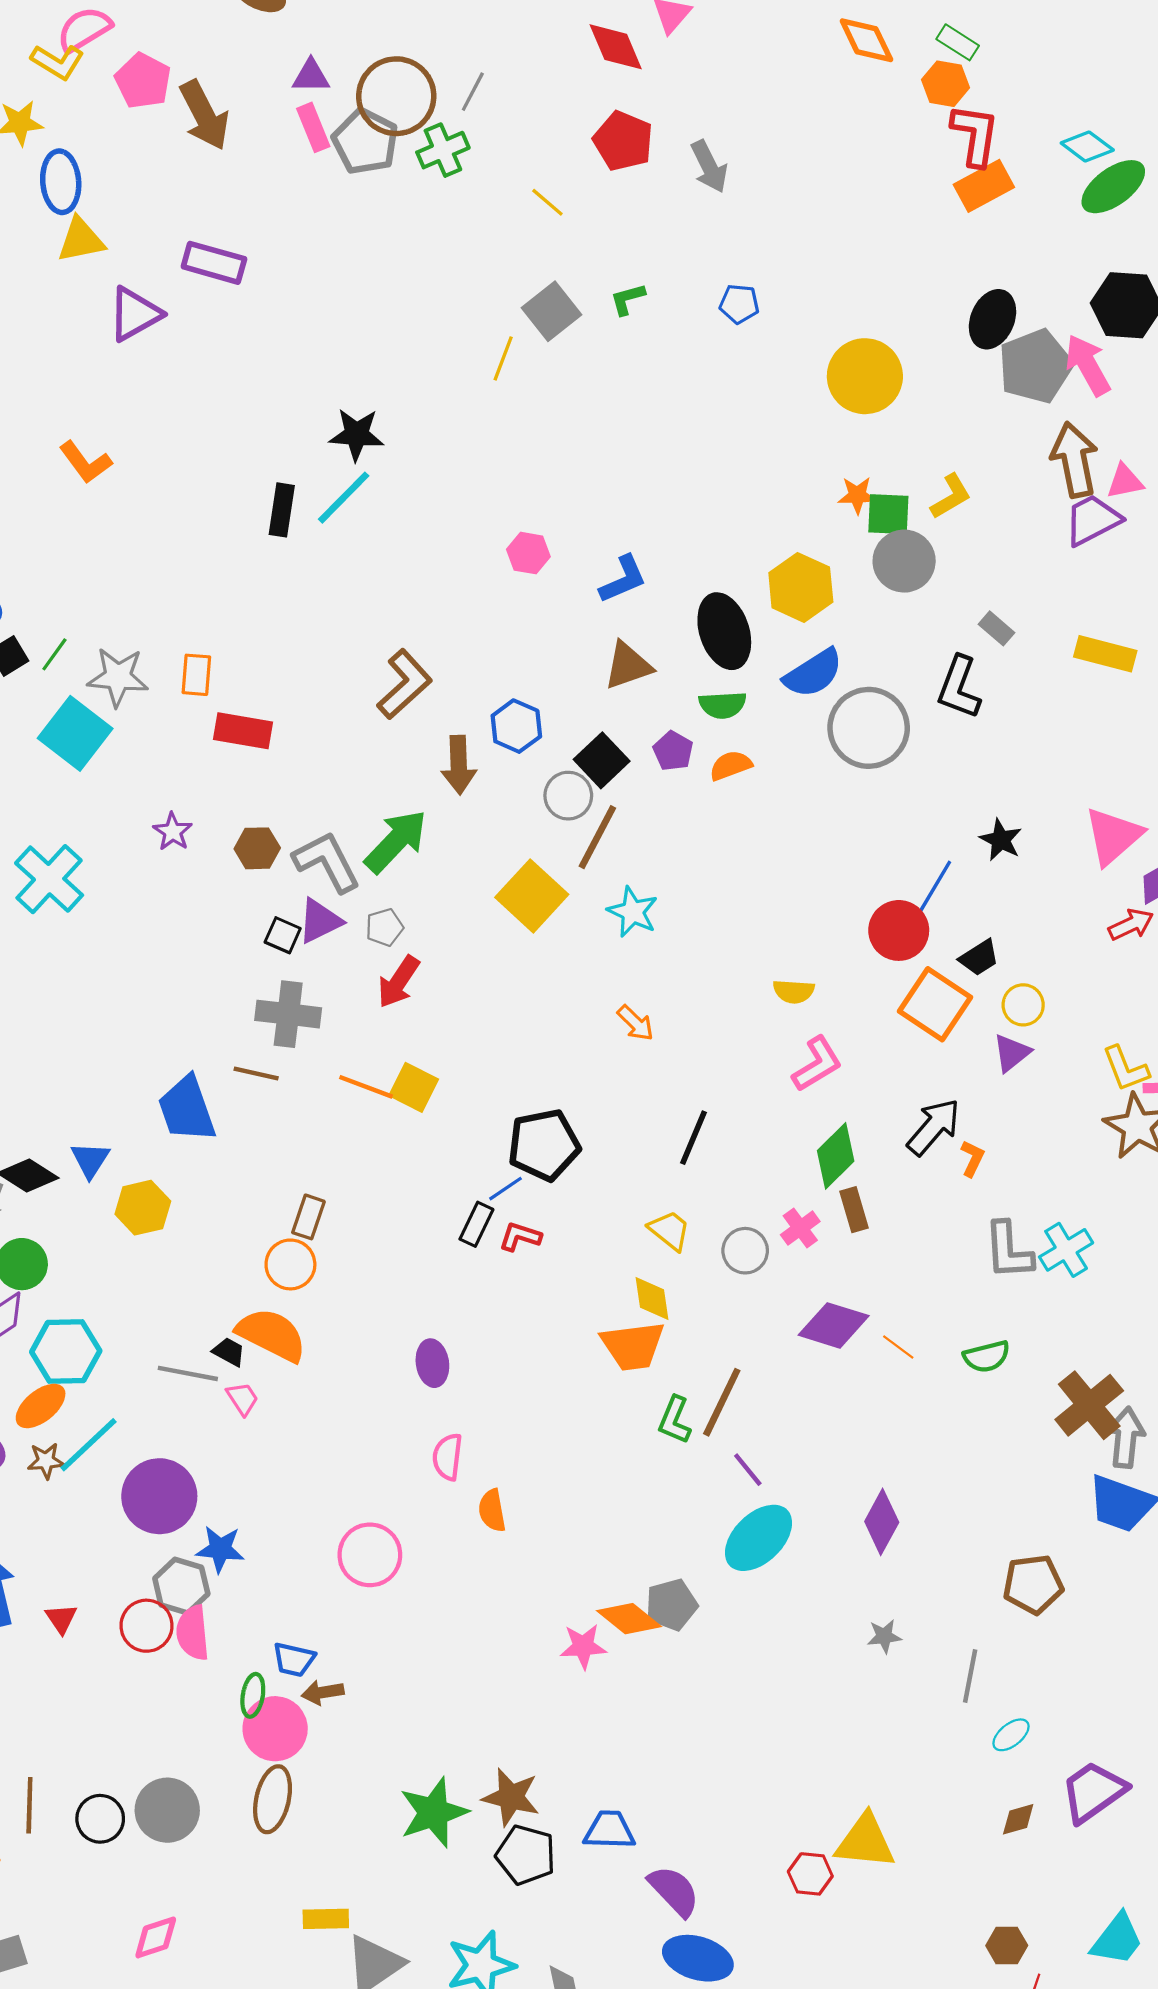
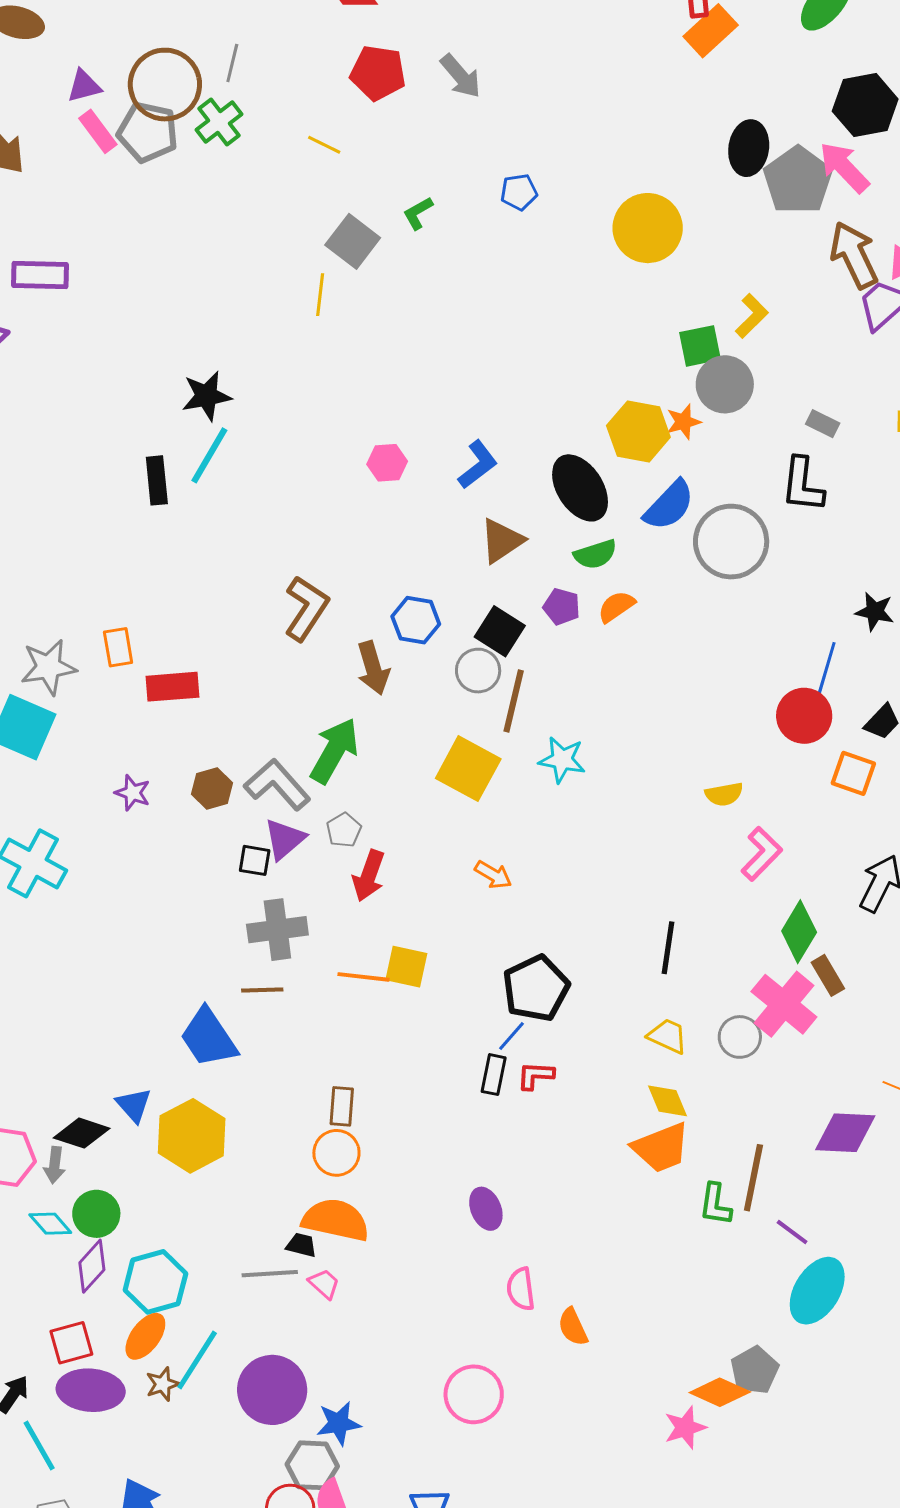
orange star: (857, 495) -> (683, 422), moved
orange square: (935, 1004) -> (853, 773), size x0.7
orange arrow: (636, 1023) -> (493, 875), moved
yellow hexagon: (143, 1208) -> (192, 1136), size x1.4
pink cross: (800, 1228) -> (784, 1004), size x1.8
purple diamond: (834, 1325) -> (845, 1133), moved

